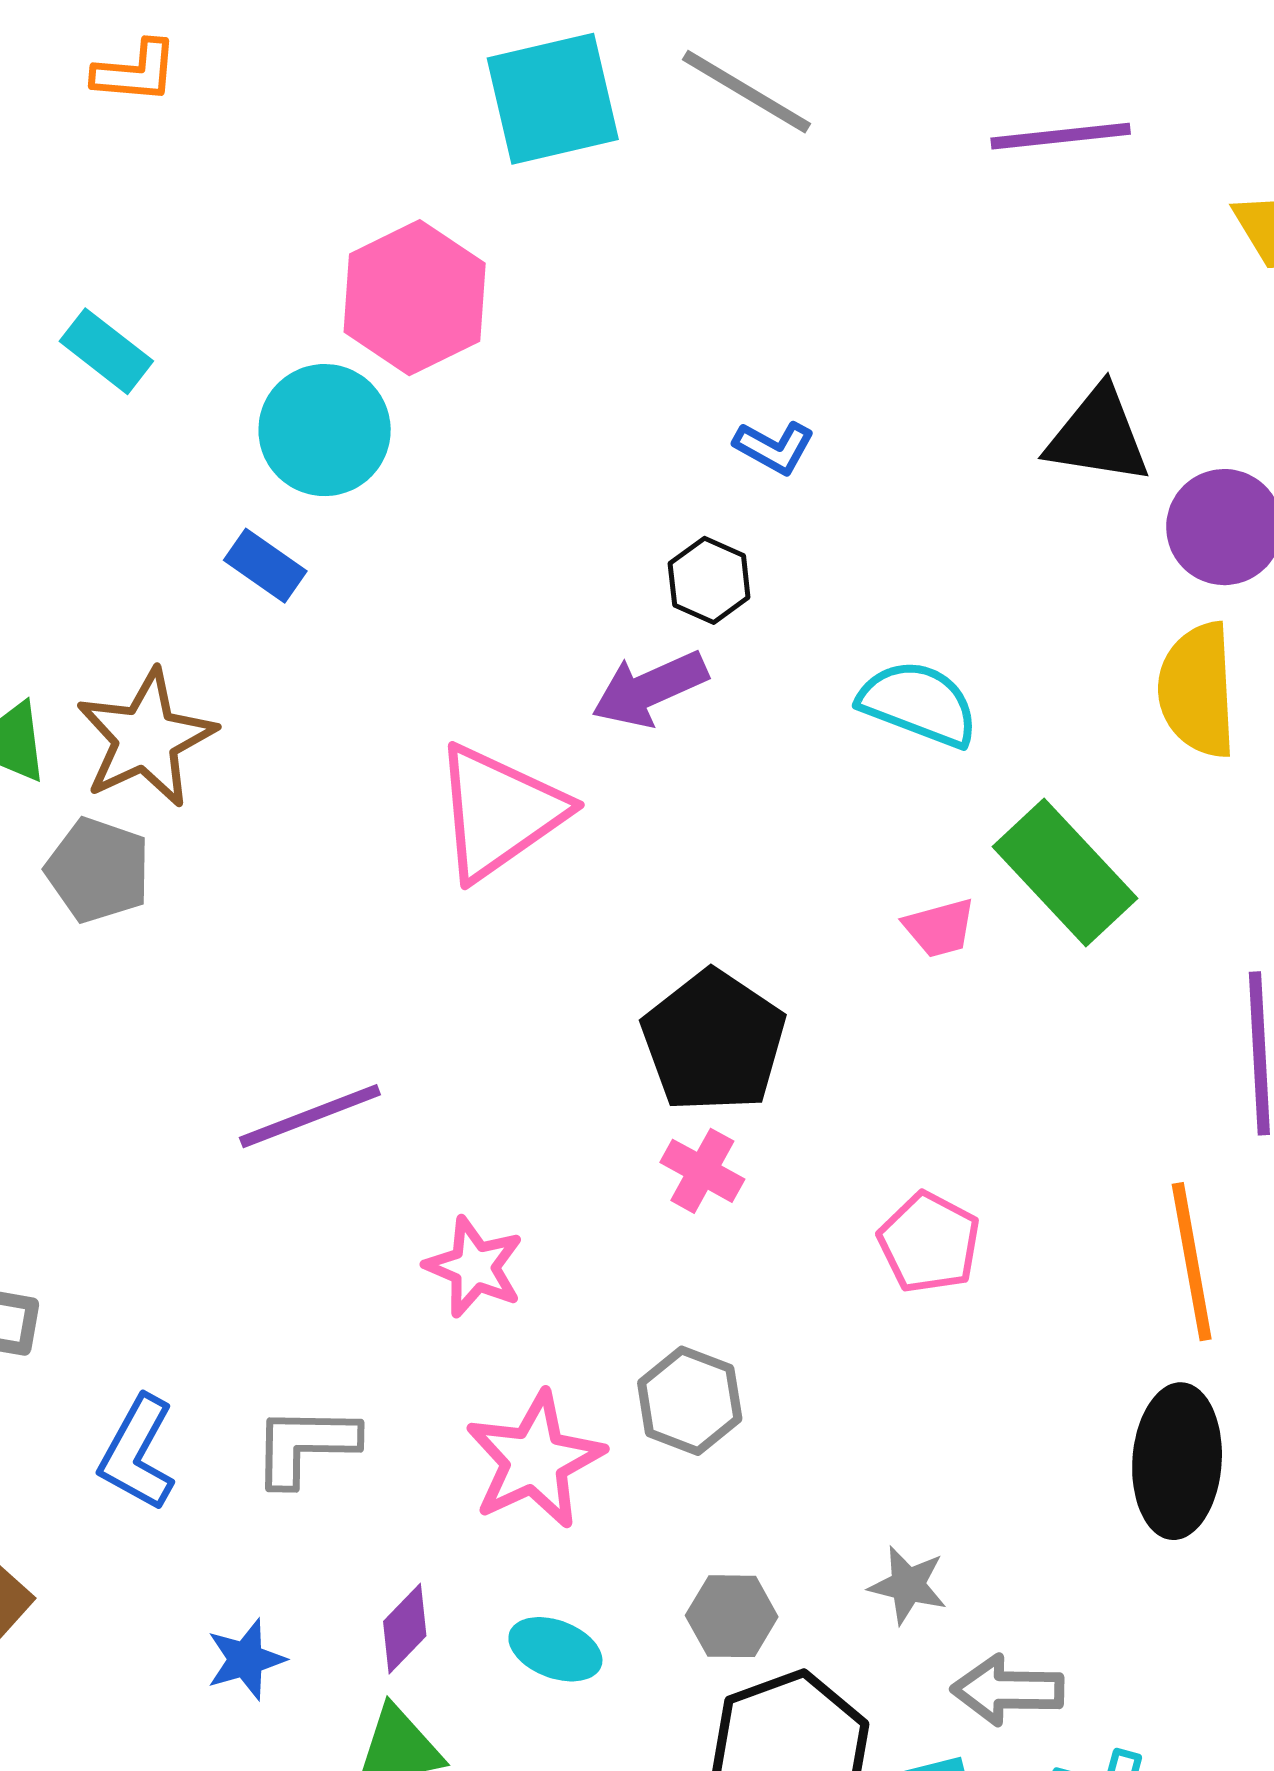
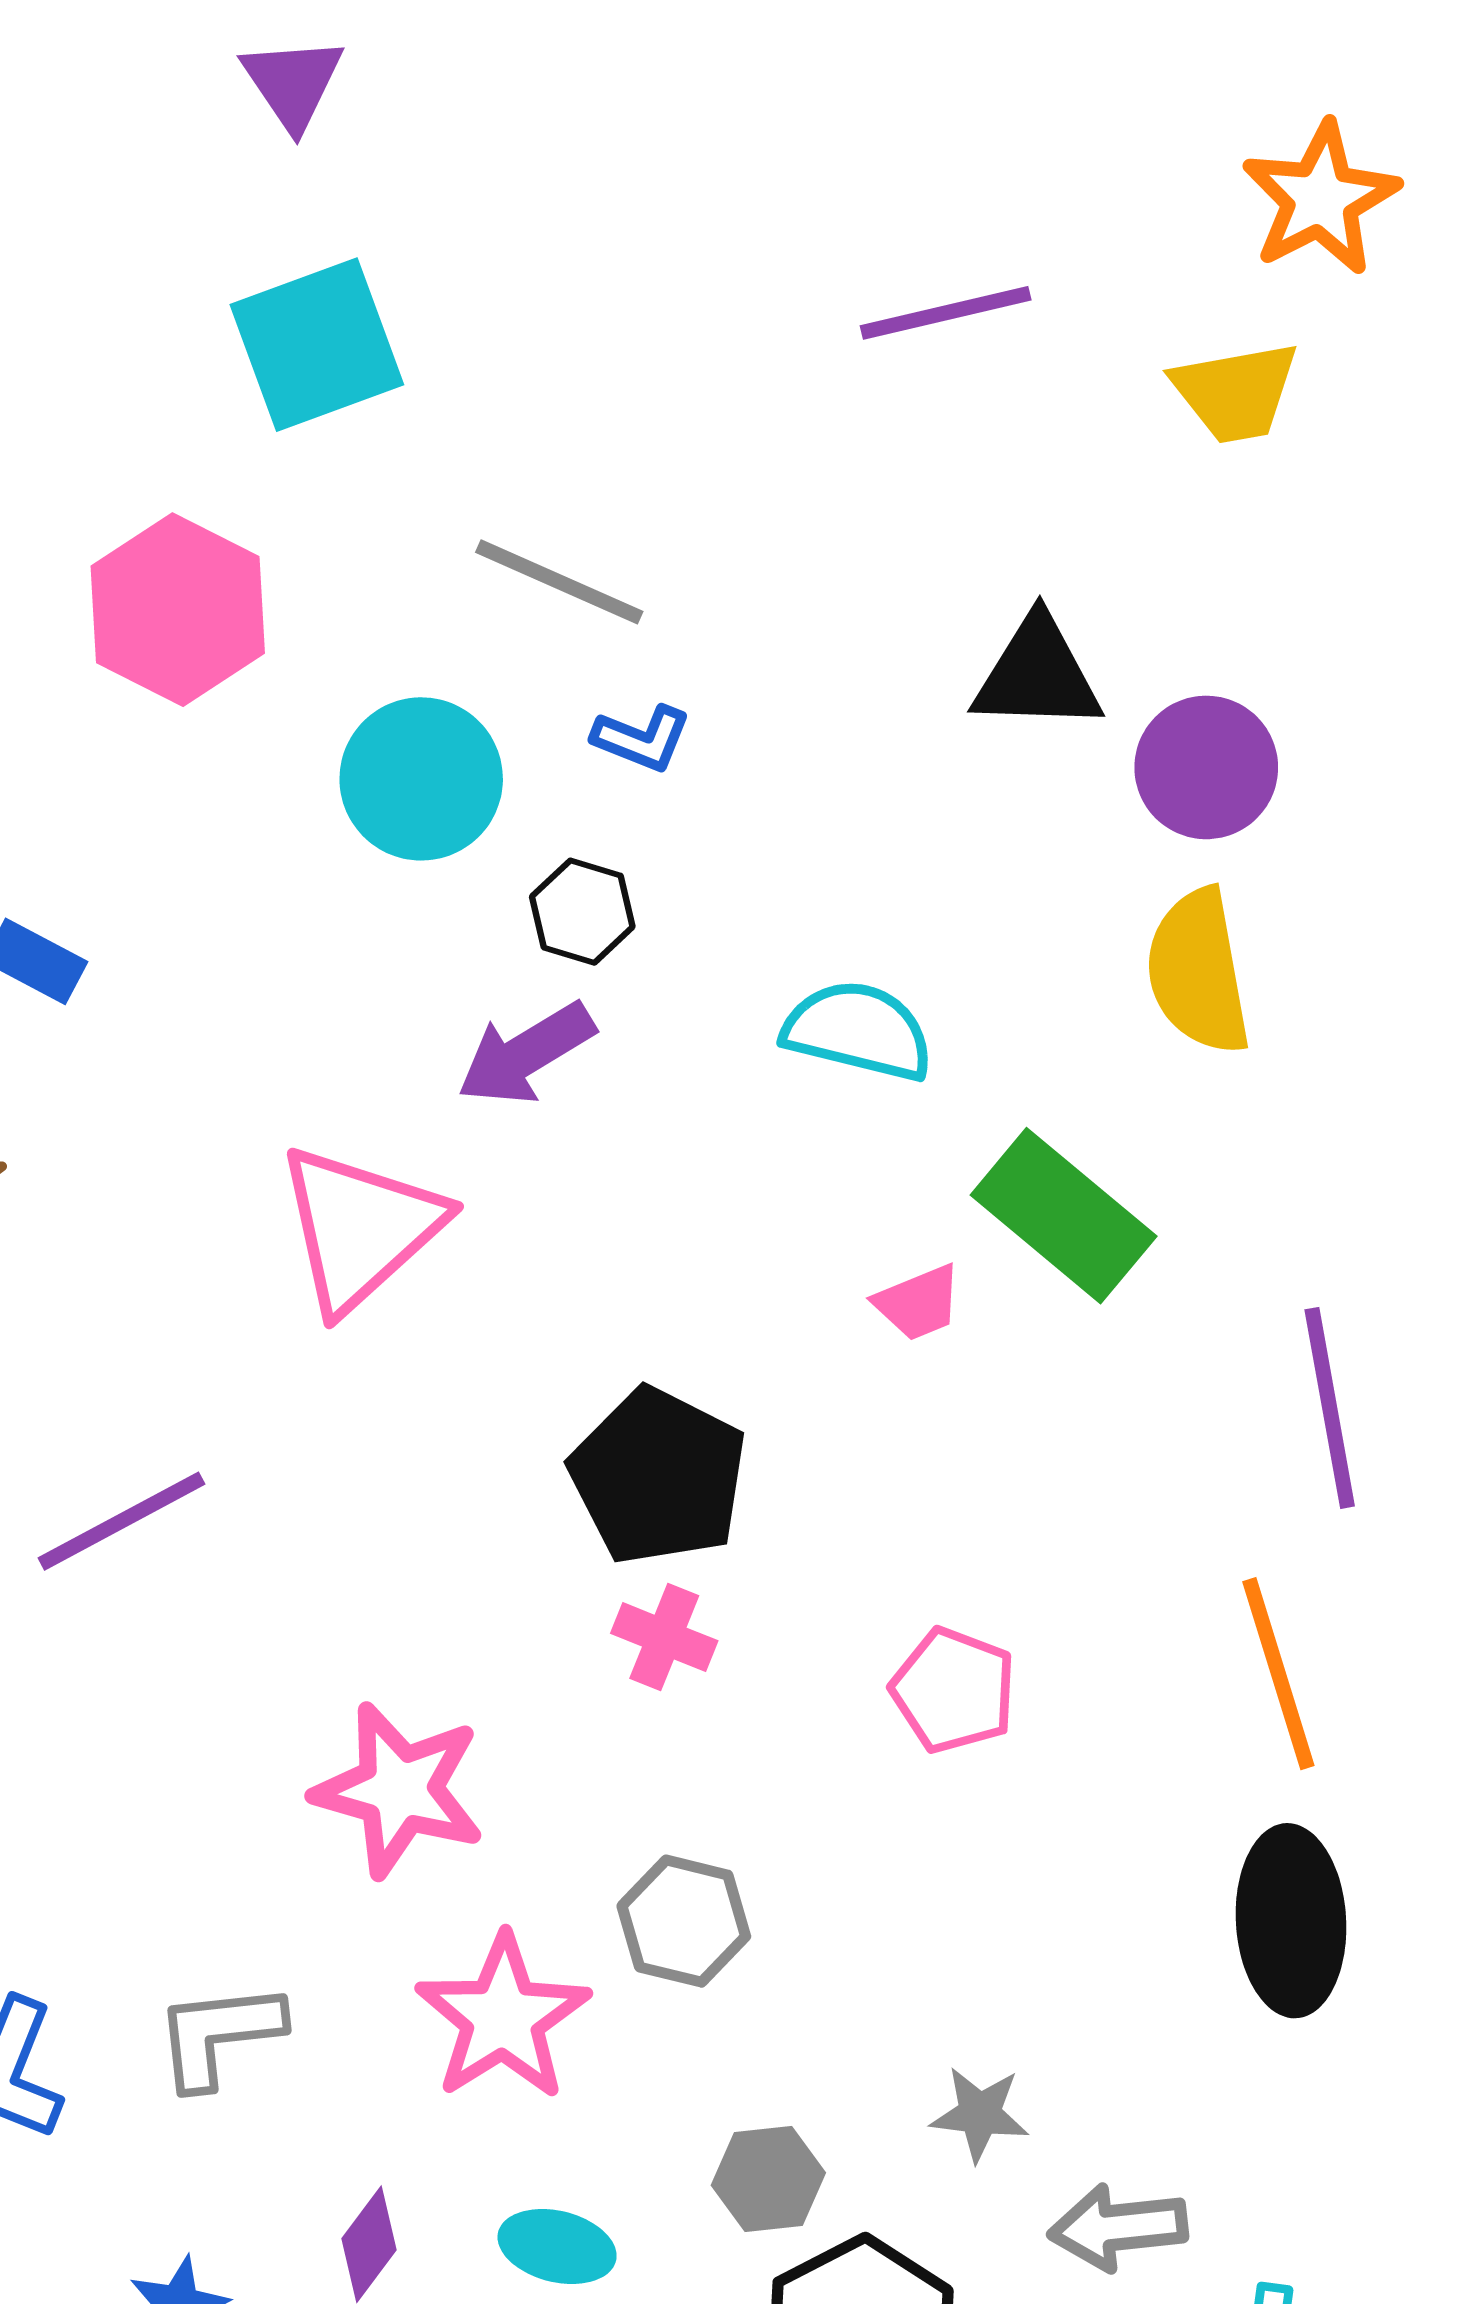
gray line: (747, 92) -> (559, 582), moved
cyan circle: (325, 430) -> (421, 779), moved
purple line: (310, 1116) -> (121, 1521), moved
pink star: (474, 1267) -> (399, 1790), size x1.4

